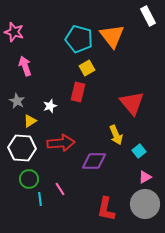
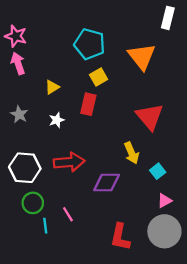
white rectangle: (148, 16) -> (168, 18), turned 42
orange triangle: (112, 36) -> (142, 57), moved
pink arrow: (25, 66) -> (18, 63), moved
yellow triangle: (30, 121) -> (52, 87), moved

